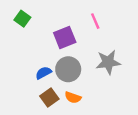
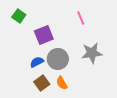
purple square: (65, 38) -> (44, 35), moved
orange semicircle: (73, 97) -> (62, 83), turned 40

